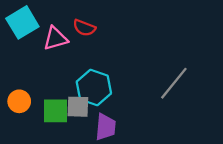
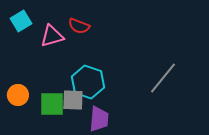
cyan square: (22, 22) -> (21, 21), size x0.7

